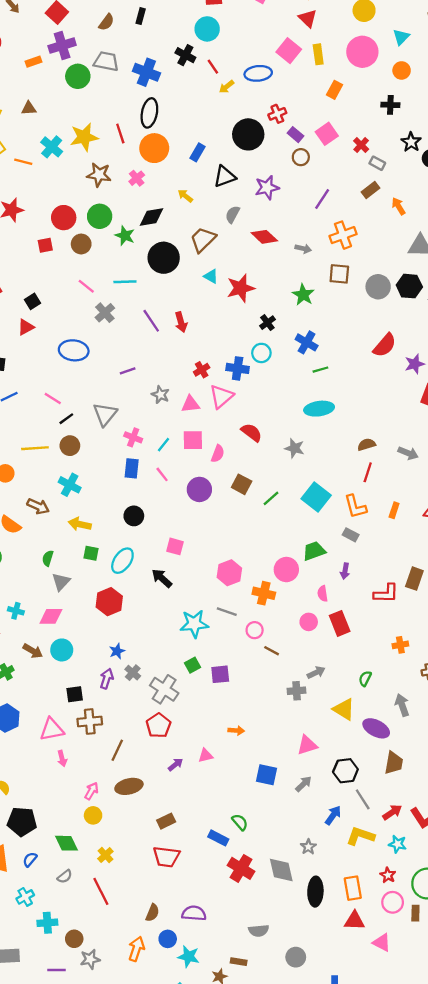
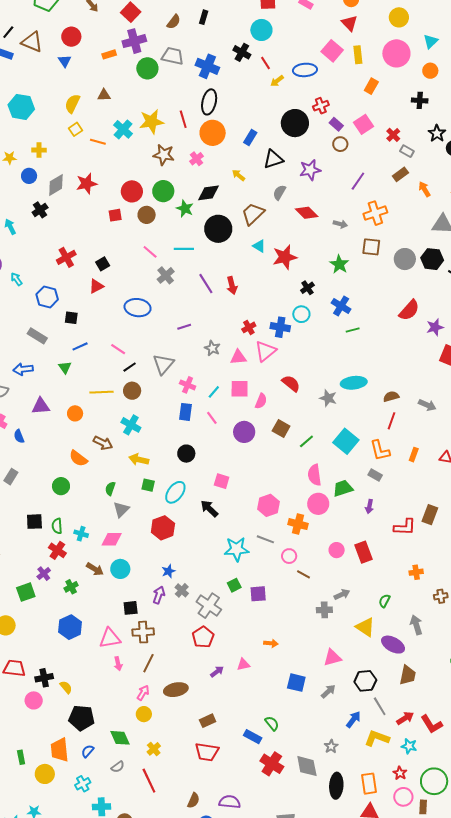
cyan ellipse: (319, 409) -> (354, 383), moved
pink semicircle: (323, 594) -> (315, 475), moved, size x1.5
brown line: (117, 750) -> (148, 663), moved

